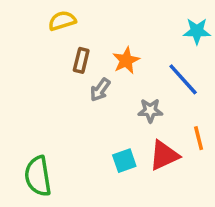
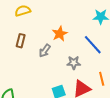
brown rectangle: (81, 60) -> (21, 41), moved

